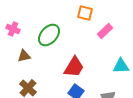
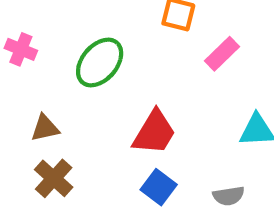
brown triangle: (24, 56) -> (45, 128), moved

